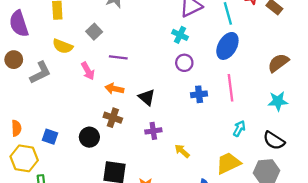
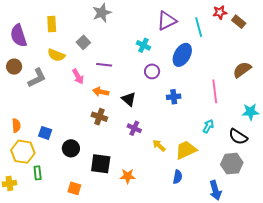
cyan cross: (180, 35) -> (143, 45), moved
blue ellipse: (227, 46) -> (182, 55), moved
purple circle: (184, 63) -> (152, 71), moved
pink line: (230, 88) -> (215, 91), moved
cyan star: (278, 101) -> (250, 112), moved
purple cross: (153, 131) -> (134, 128), turned 32
black circle: (89, 137) -> (71, 148), moved
yellow trapezoid: (228, 163) -> (186, 150), moved

